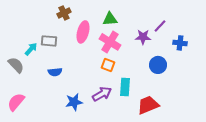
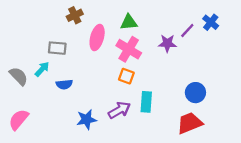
blue cross: (180, 43) -> (211, 22), moved, turned 32
cyan arrow: (31, 49) -> (42, 69), moved
blue circle: (158, 65) -> (195, 93), moved
red trapezoid: (148, 105) -> (190, 123), moved

